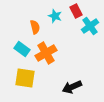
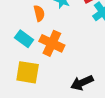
orange cross: (46, 53) -> (52, 43), turned -35

